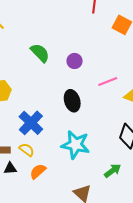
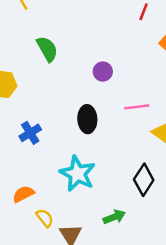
green semicircle: (40, 53) -> (47, 49), moved
blue cross: (31, 123) -> (30, 133), size x0.7
yellow semicircle: (27, 150) -> (45, 218), moved

